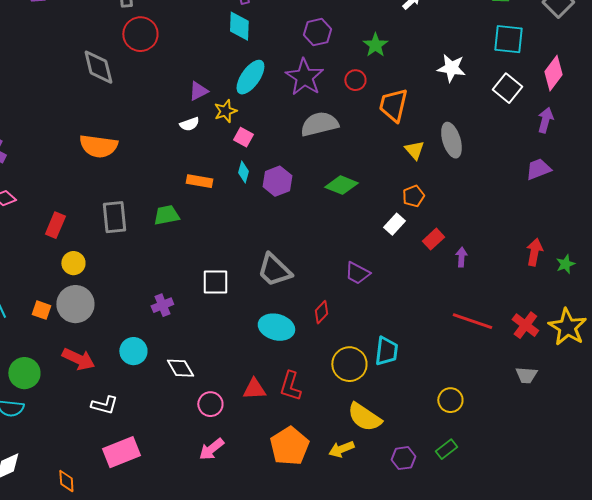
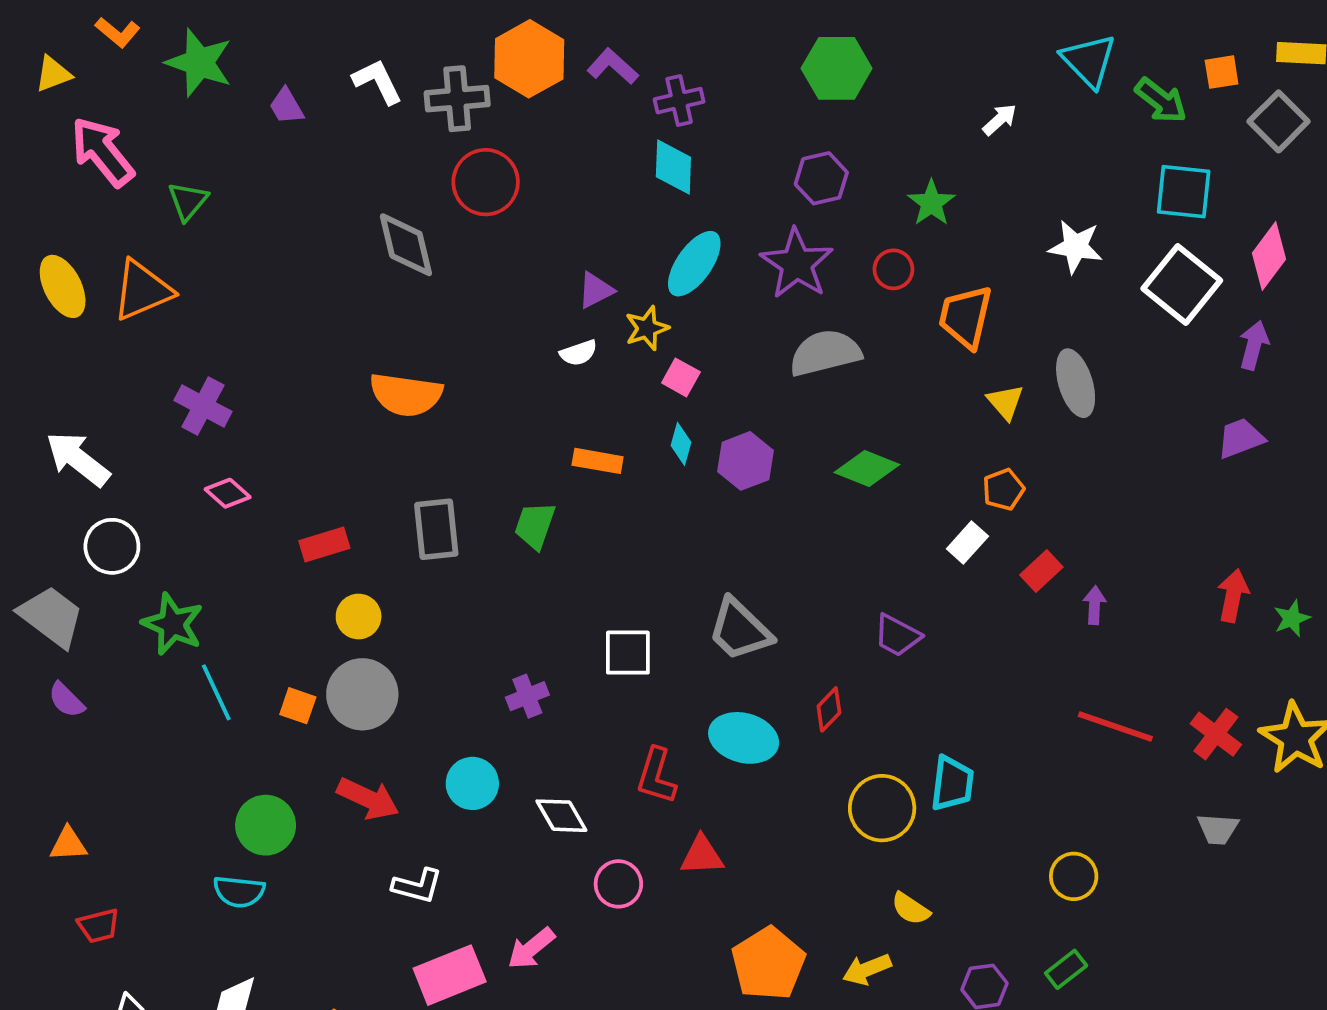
white square: (507, 88) -> (1182, 285), size x1.4
green trapezoid: (166, 215) -> (535, 525), turned -60
red rectangle: (55, 225) -> (324, 544), turned 50
red L-shape: (290, 386) -> (656, 776), moved
yellow semicircle: (364, 417) -> (911, 909), size x0.6
pink arrow: (211, 449) -> (531, 948), moved

